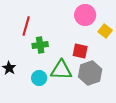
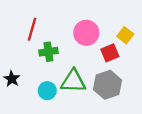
pink circle: (85, 15) -> (86, 33), moved
red square: (80, 51) -> (110, 53), moved, turned -35

